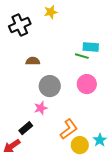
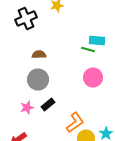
gray circle: (50, 86) -> (38, 80), moved
pink star: (41, 108) -> (27, 108), moved
black rectangle: (26, 128) -> (48, 104), moved

